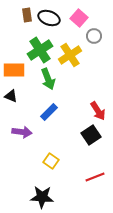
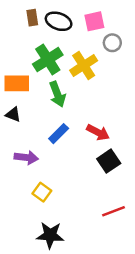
pink square: (79, 18) -> (94, 21), turned 36
red arrow: (98, 111) -> (98, 132), moved, turned -30
yellow square: (51, 161) -> (42, 192), moved

